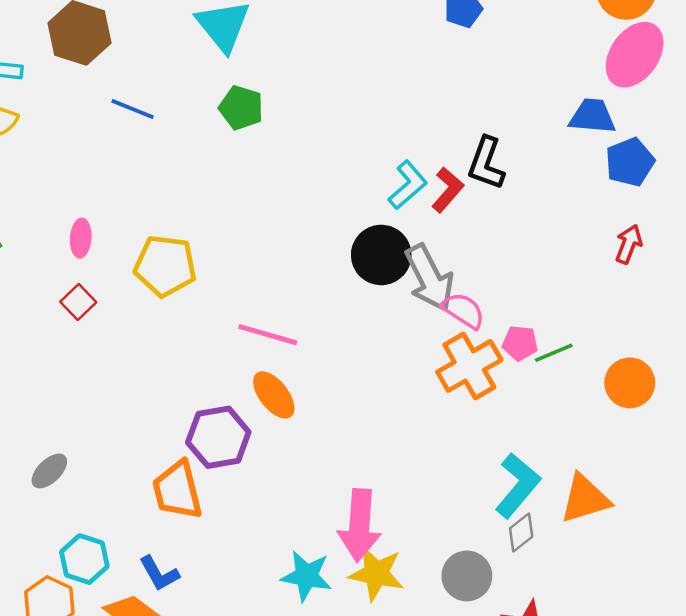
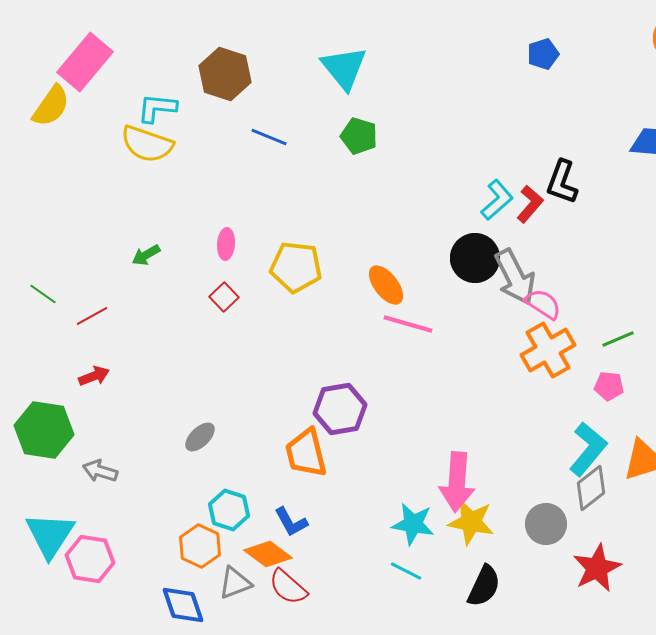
pink line: (268, 335) -> (408, 324), moved
pink pentagon: (520, 343) -> (609, 386), moved
orange ellipse: (274, 395) -> (386, 285), moved
gray diamond: (521, 533) -> (591, 488), size x1.4

